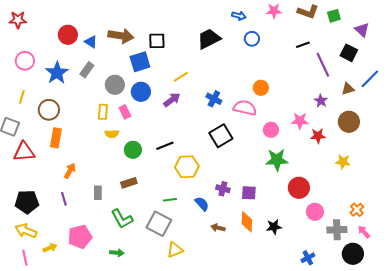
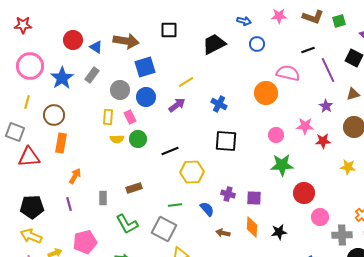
black square: (157, 41) -> (169, 30), moved
pink circle: (25, 61) -> (30, 66), size x1.4
orange circle: (261, 88) -> (266, 93), size x1.5
pink semicircle: (245, 108) -> (288, 73), moved
black square: (221, 136) -> (226, 141), turned 35
green circle: (133, 150) -> (138, 139), moved

